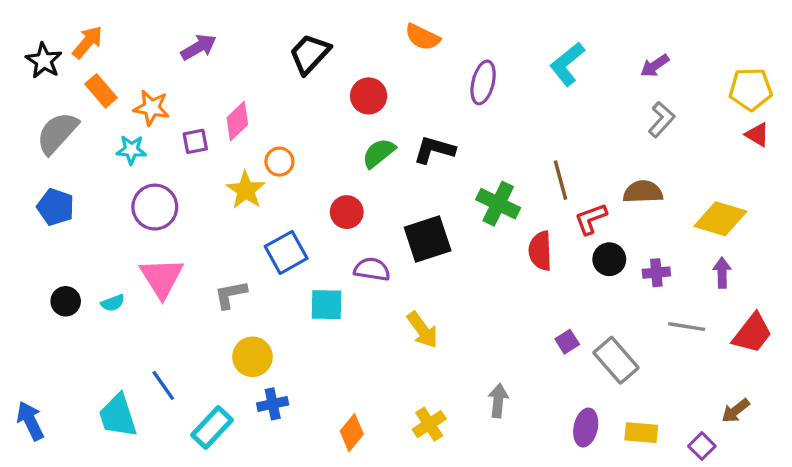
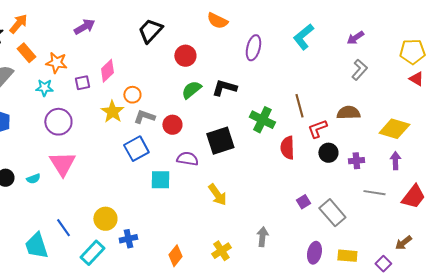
gray L-shape: (231, 295) -> (144, 117), moved, turned 30
yellow circle: (252, 357) -> (105, 219), moved

